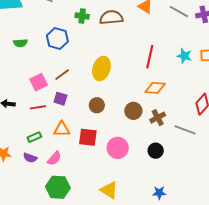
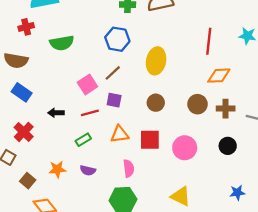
blue hexagon: (57, 39) -> (117, 39), moved
green semicircle: (20, 43) -> (62, 43), size x1.5
brown cross: (158, 118) -> (226, 109), turned 35
green rectangle: (34, 137) -> (83, 140), moved
pink semicircle: (54, 158) -> (129, 168), moved, turned -42

